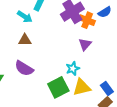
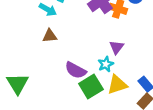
purple triangle: (85, 44) -> (117, 47), moved
purple semicircle: (24, 68) -> (76, 70), moved

